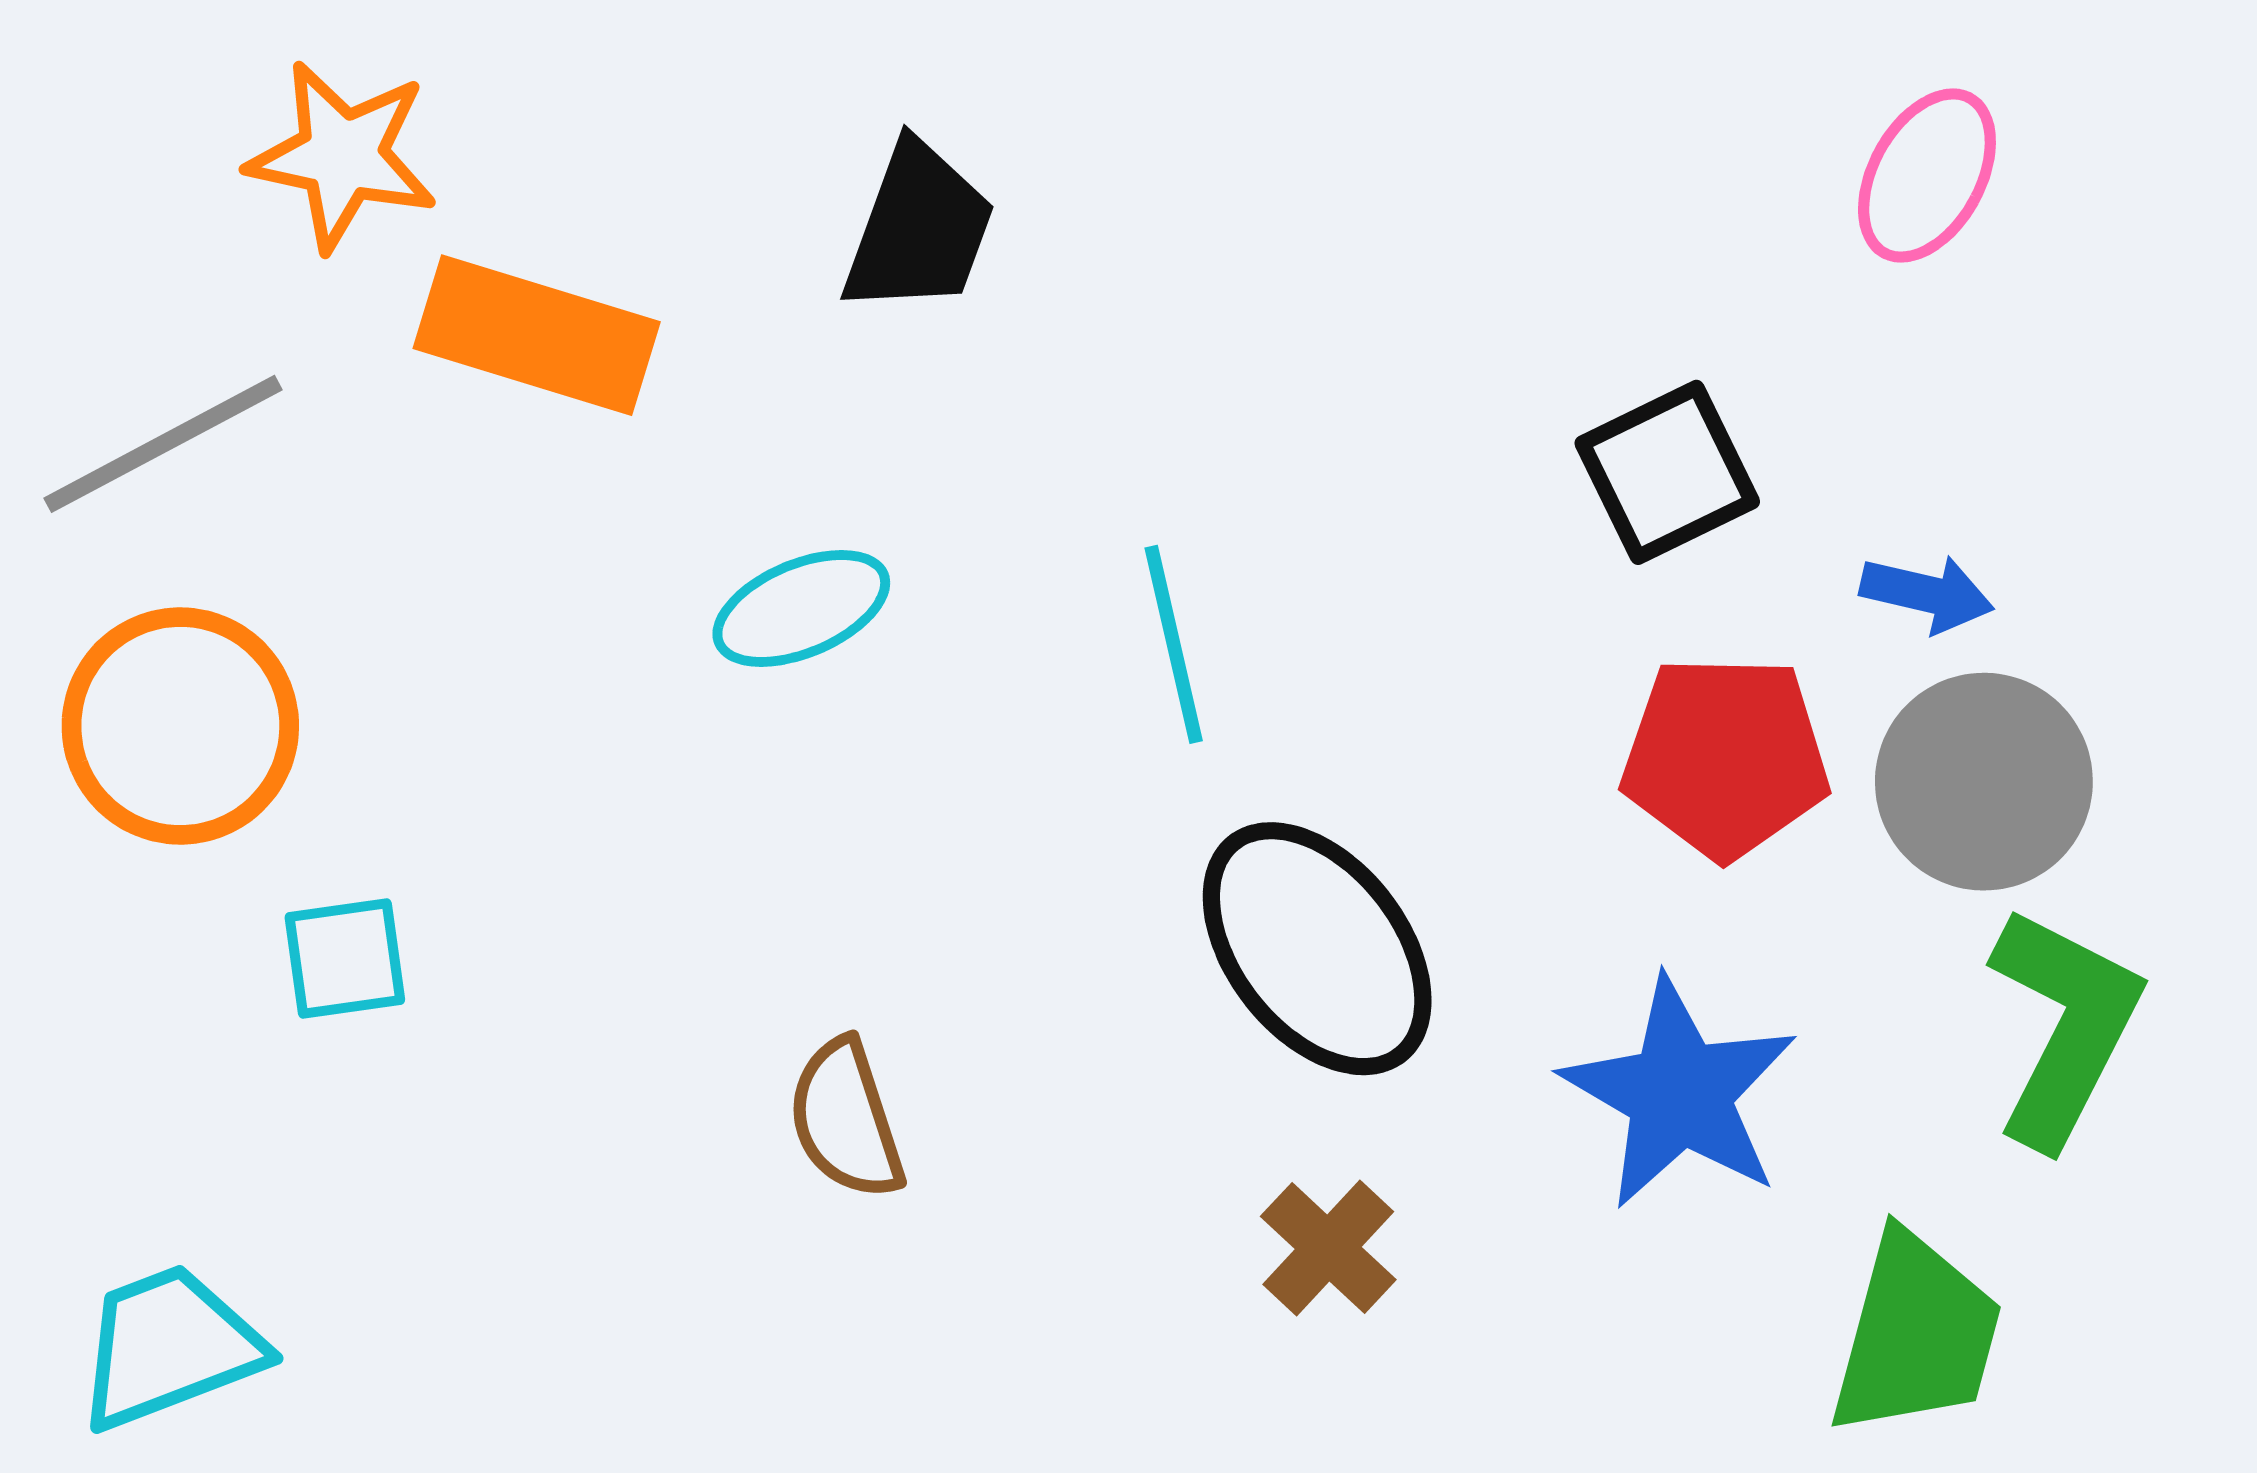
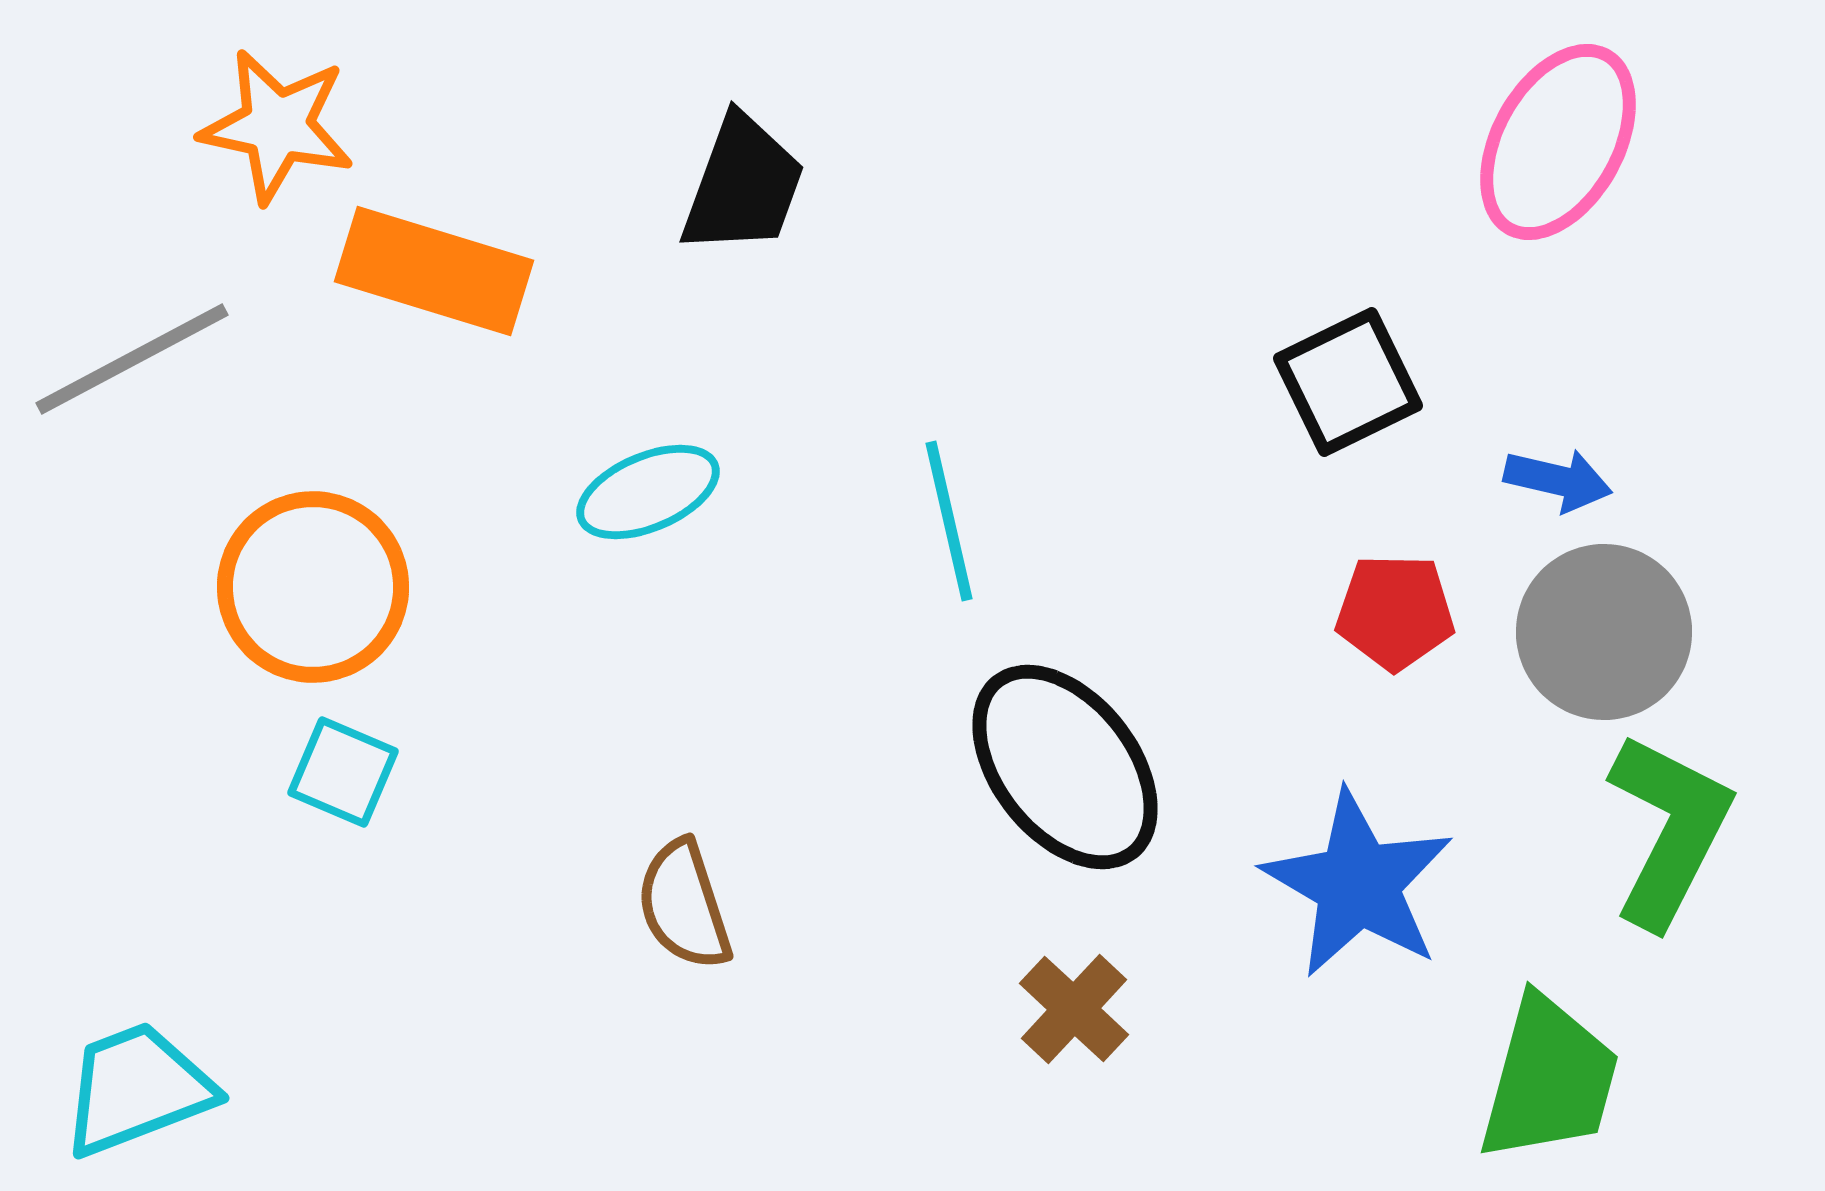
pink ellipse: (1927, 176) -> (1558, 142), size x1.4
orange circle: (180, 726) -> (313, 587), moved
red pentagon: (1725, 757) -> (1395, 612), size x0.7
cyan square: (345, 959) -> (343, 772), moved, turned 31

